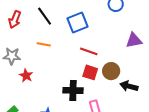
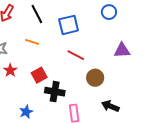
red square: (90, 72) -> (39, 75), moved, turned 35
black arrow: (129, 86) -> (110, 106), moved

